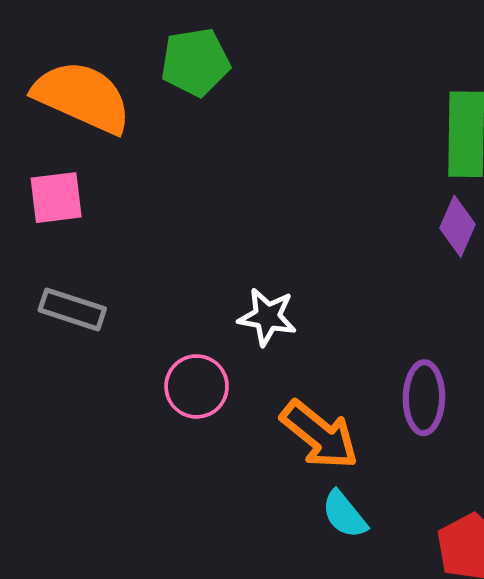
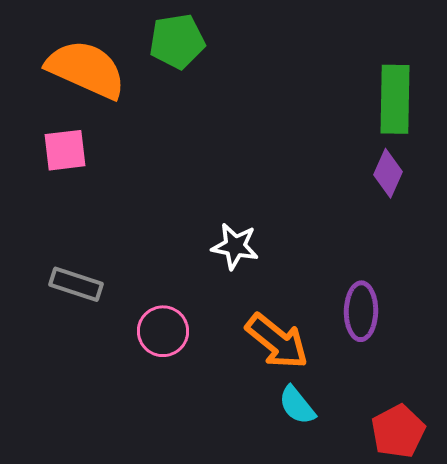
gray rectangle: (72, 309) -> (76, 284), moved
pink circle: (197, 386) -> (163, 331), moved

